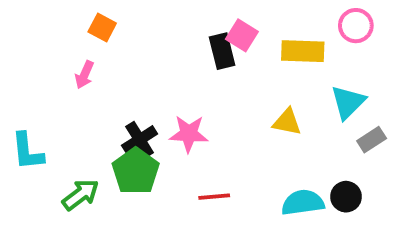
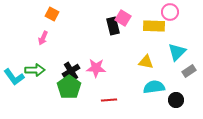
pink circle: (356, 26) -> (170, 12), moved
cyan L-shape: (27, 151) -> (14, 77), turned -30
green arrow: (81, 195) -> (35, 70), moved, turned 36
cyan semicircle: (303, 203) -> (154, 87), moved

